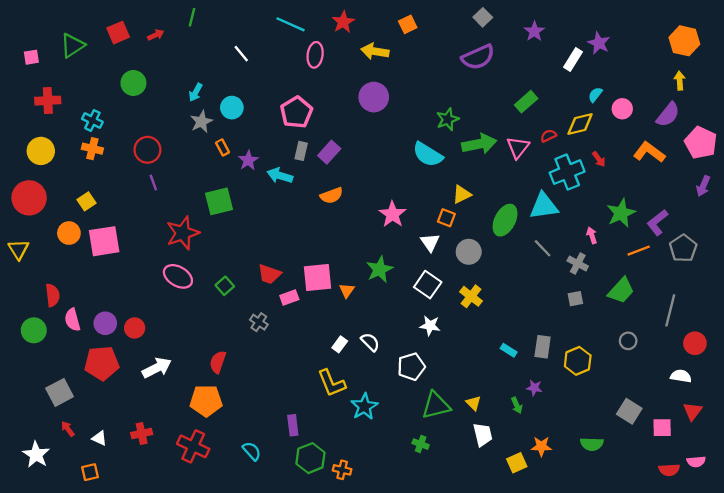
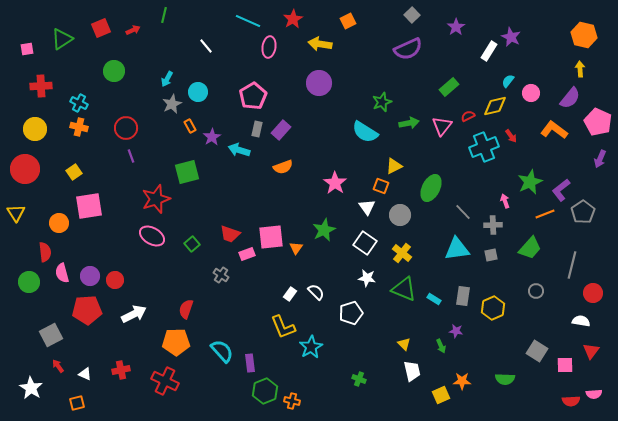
green arrow: (479, 144) -> (409, 123), size x0.7
cyan triangle: (544, 206) -> (457, 249), moved
orange circle: (69, 233) -> (59, 223), moved
gray cross: (578, 263) -> (493, 225), turned -30
green triangle: (436, 405) -> (404, 289), moved, turned 36
cyan semicircle: (252, 451) -> (222, 351), moved, size x1.4

